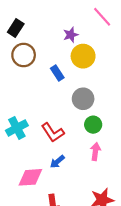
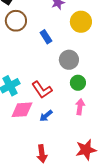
yellow circle: (83, 56) -> (81, 22), moved
pink diamond: (30, 177) -> (22, 110), moved

